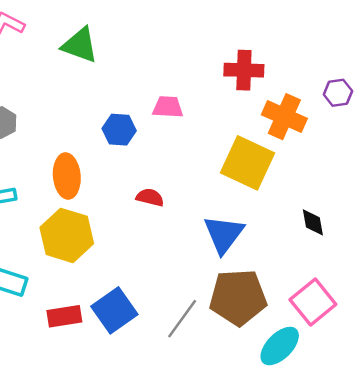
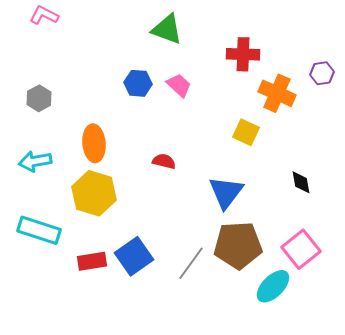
green triangle: (80, 45) -> (167, 29), moved
pink trapezoid: (168, 107) -> (179, 85), turned 40
blue hexagon: (119, 130) -> (138, 83), moved
yellow square: (248, 163) -> (246, 132), size x0.6

